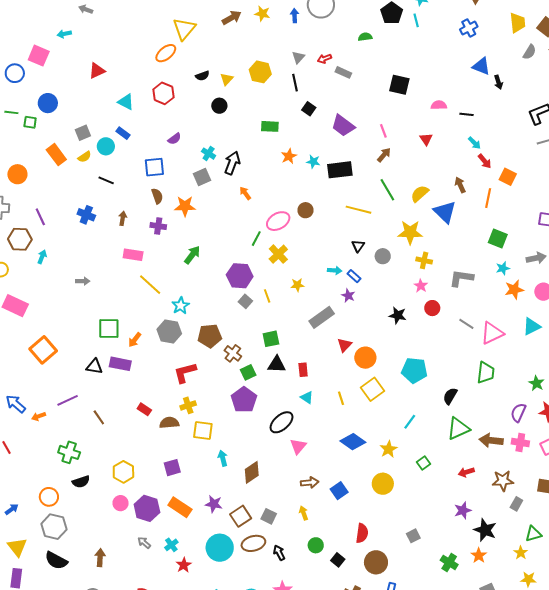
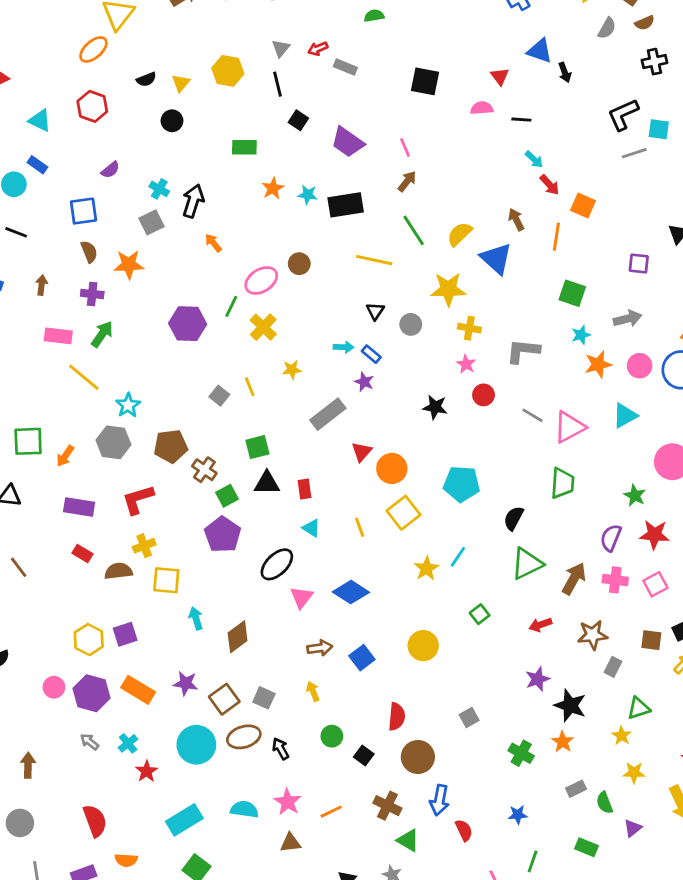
red triangle: (426, 139) -> (500, 76), moved
green arrow: (192, 255) -> (102, 334), moved
purple hexagon: (240, 276) -> (188, 324), moved
purple rectangle: (120, 364) -> (79, 507), moved
brown arrow: (491, 440) -> (574, 579), turned 115
blue diamond: (353, 442) -> (351, 592), moved
yellow star: (389, 449) -> (426, 569), moved
yellow hexagon: (123, 472) -> (89, 640), moved

